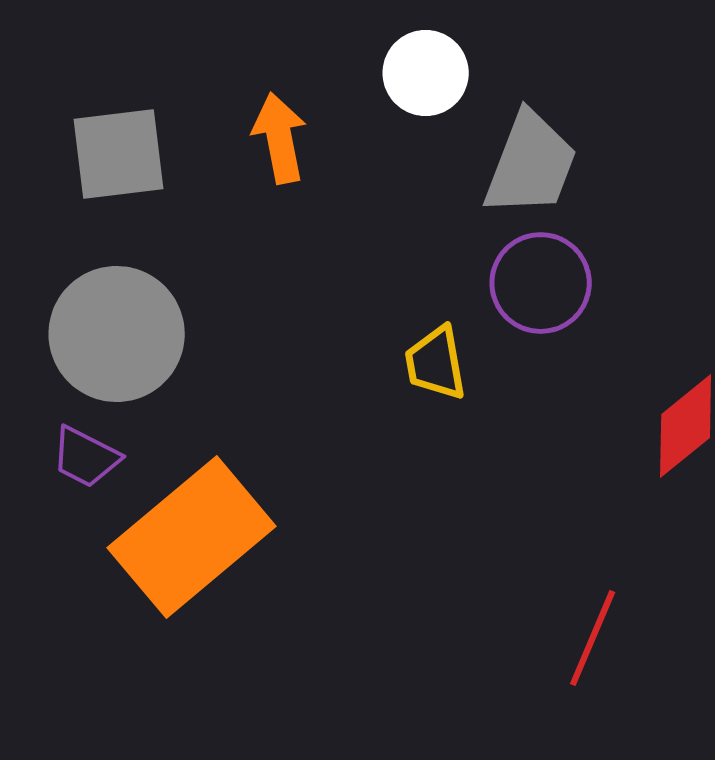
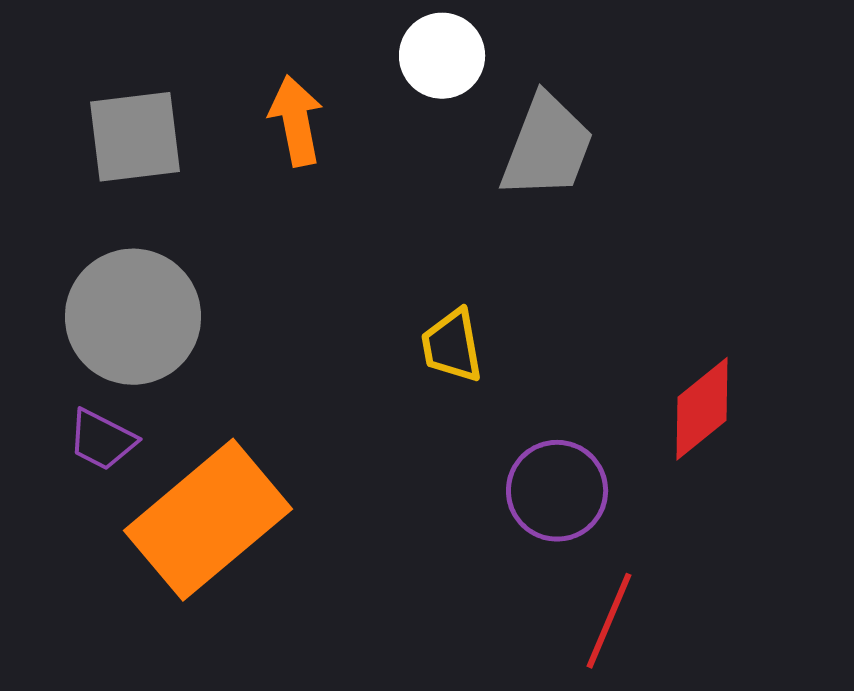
purple circle: (541, 283) -> (557, 491), moved

